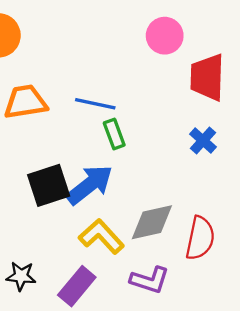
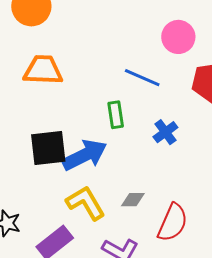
blue line: (95, 104) -> (142, 78), moved
blue cross: (203, 141) -> (165, 132), moved
gray diamond: (152, 222) -> (133, 200), size x0.6

